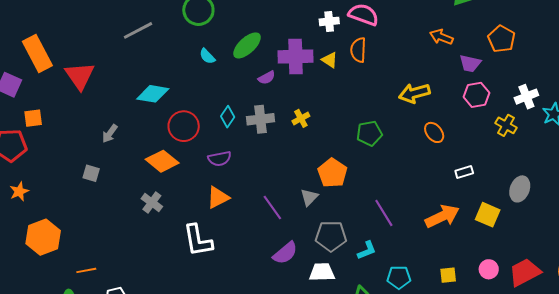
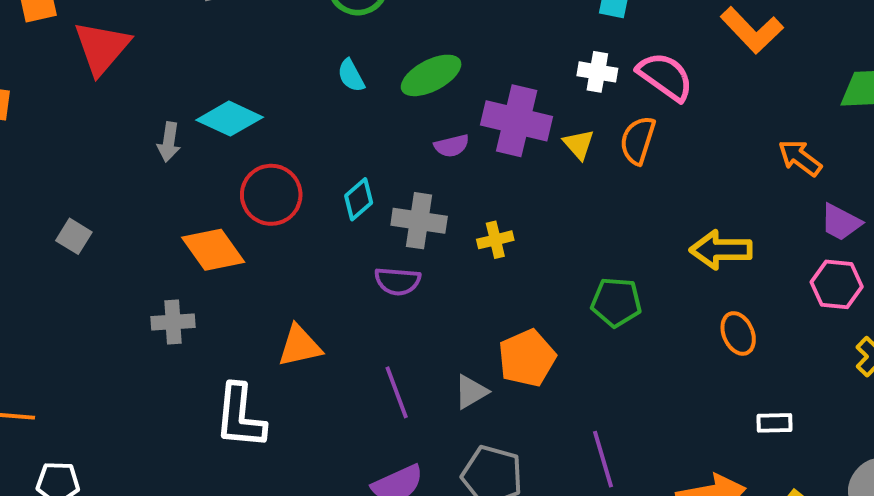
gray arrow: (110, 134) -> (169, 142), moved, turned -42
purple semicircle: (219, 159) -> (398, 281), moved
gray cross: (152, 203) -> (173, 322), turned 35

